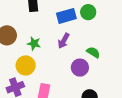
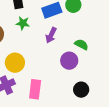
green star: (34, 43) -> (23, 23), moved

